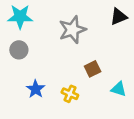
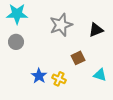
black triangle: (119, 17) -> (96, 30), moved
blue star: (36, 89) -> (39, 76), moved

